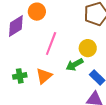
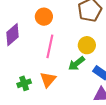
orange circle: (37, 12) -> (44, 17), moved

